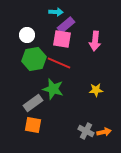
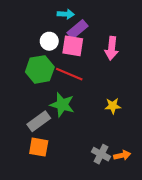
white circle: (27, 35) -> (49, 41), moved

